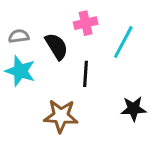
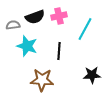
black semicircle: (56, 46) -> (35, 17), moved, turned 102
cyan star: (20, 71) -> (27, 46), moved

